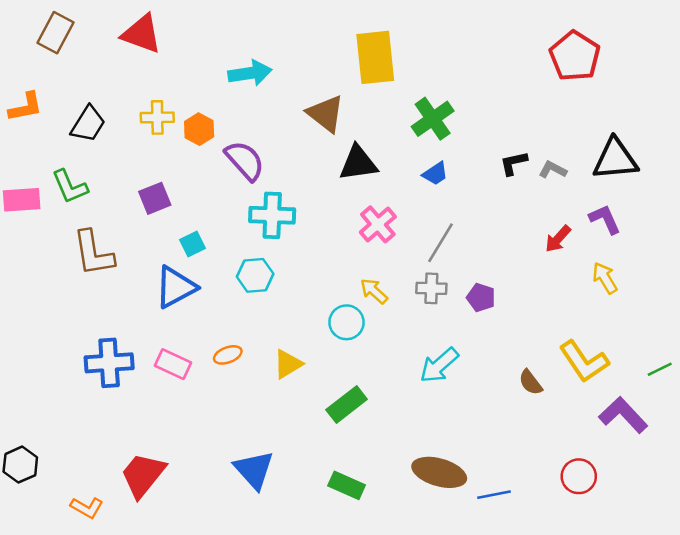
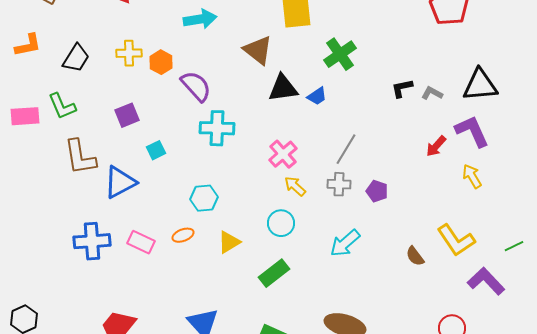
blue trapezoid: (435, 174) -> (317, 96), moved
purple L-shape: (605, 219) -> (472, 131), size x1.4
pink cross: (378, 224) -> (283, 154), moved
cyan hexagon: (255, 275) -> (204, 198), moved
blue triangle: (176, 287) -> (120, 182), moved
cyan circle: (347, 322) -> (281, 223), moved

